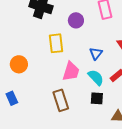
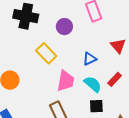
yellow rectangle: (56, 43) -> (46, 53), turned -30
blue triangle: (96, 53) -> (90, 59), turned 32

